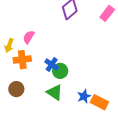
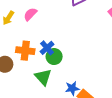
orange cross: (22, 60) -> (25, 51), moved

